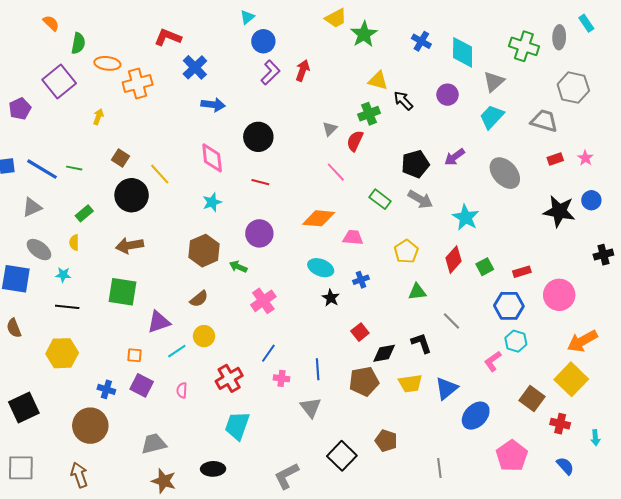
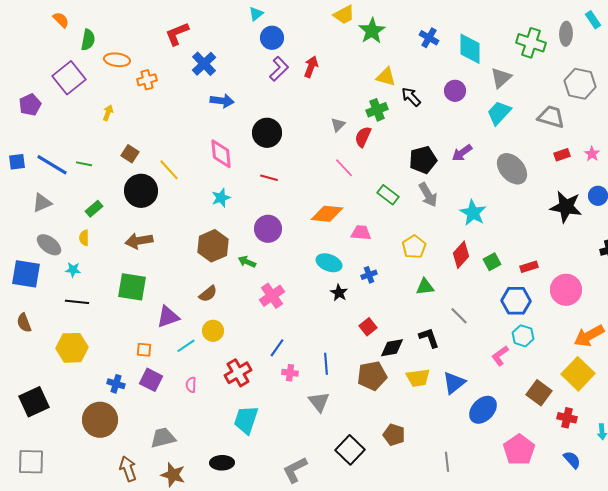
red L-shape: (168, 37) -> (177, 34), turned -44
orange cross: (138, 84) -> (147, 80), size x0.7
gray arrow: (420, 199) -> (428, 195), turned 30
brown arrow: (79, 475) -> (128, 469), moved

